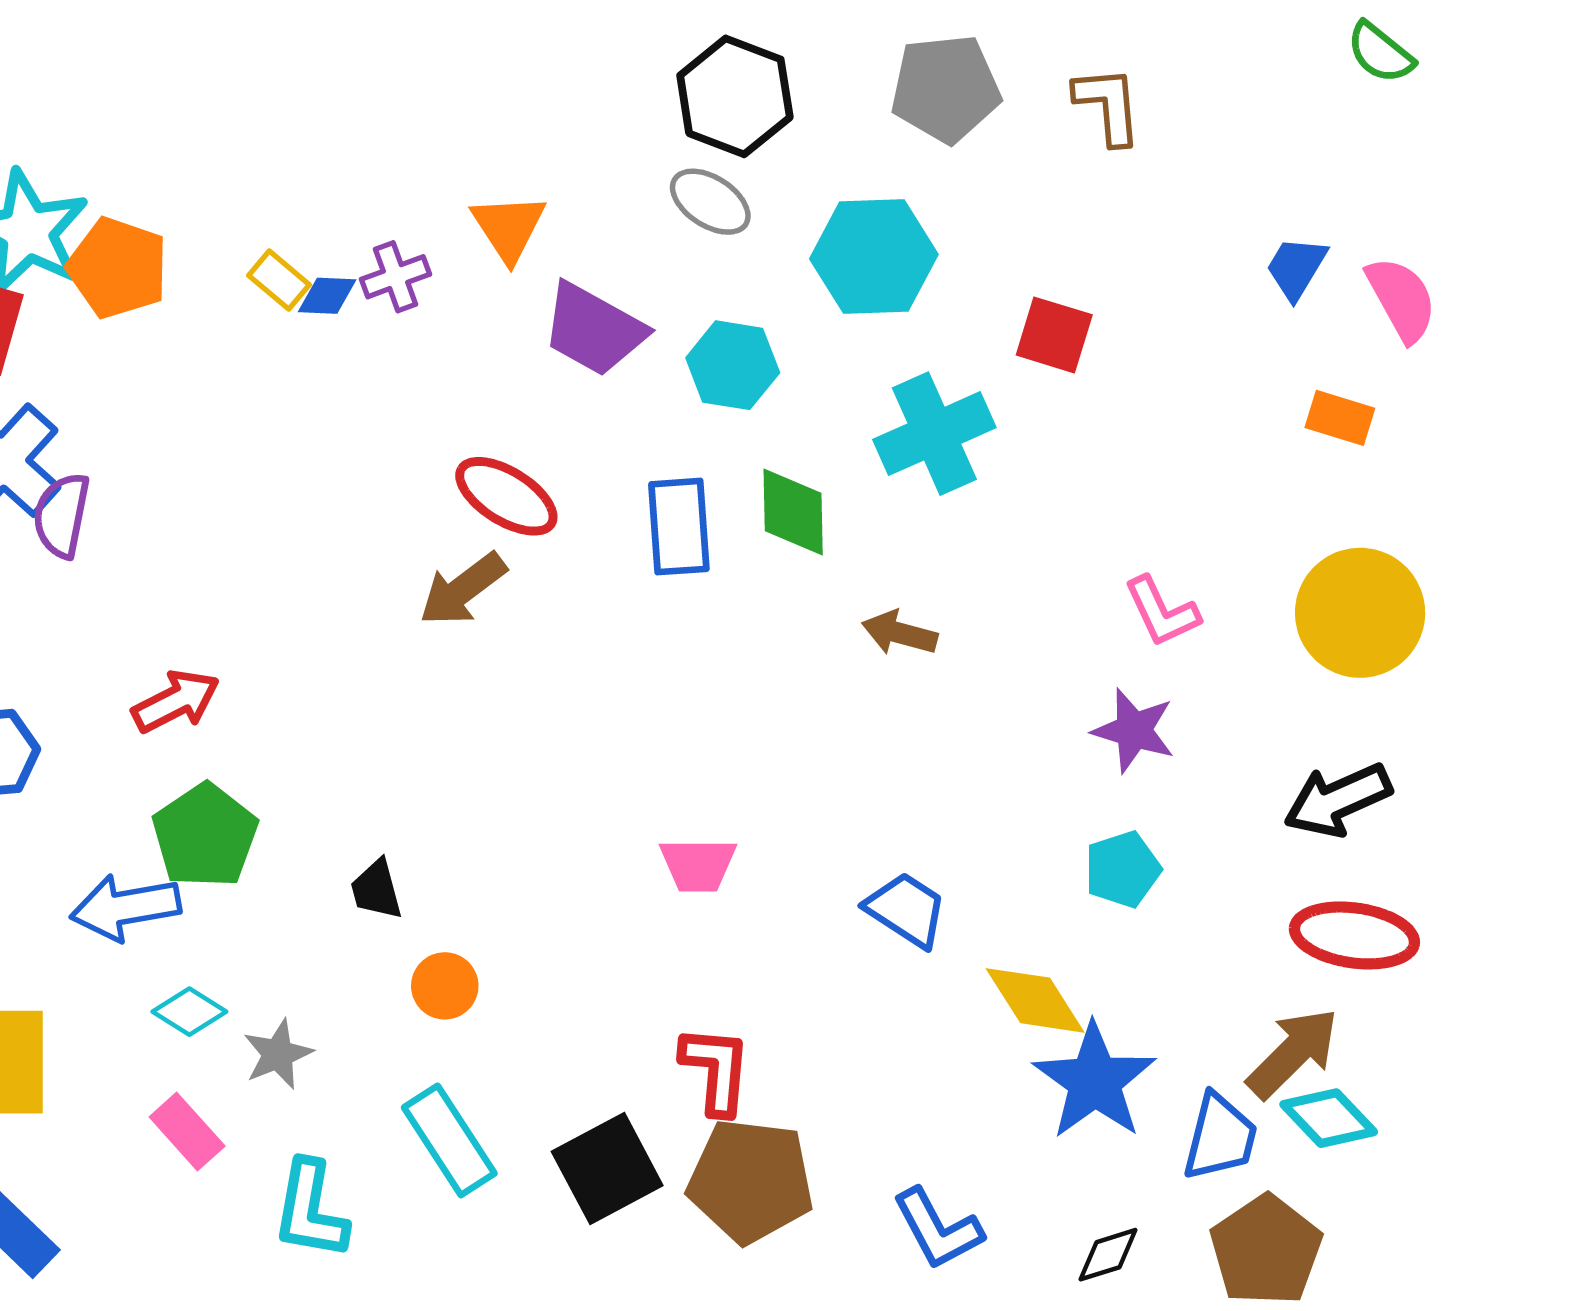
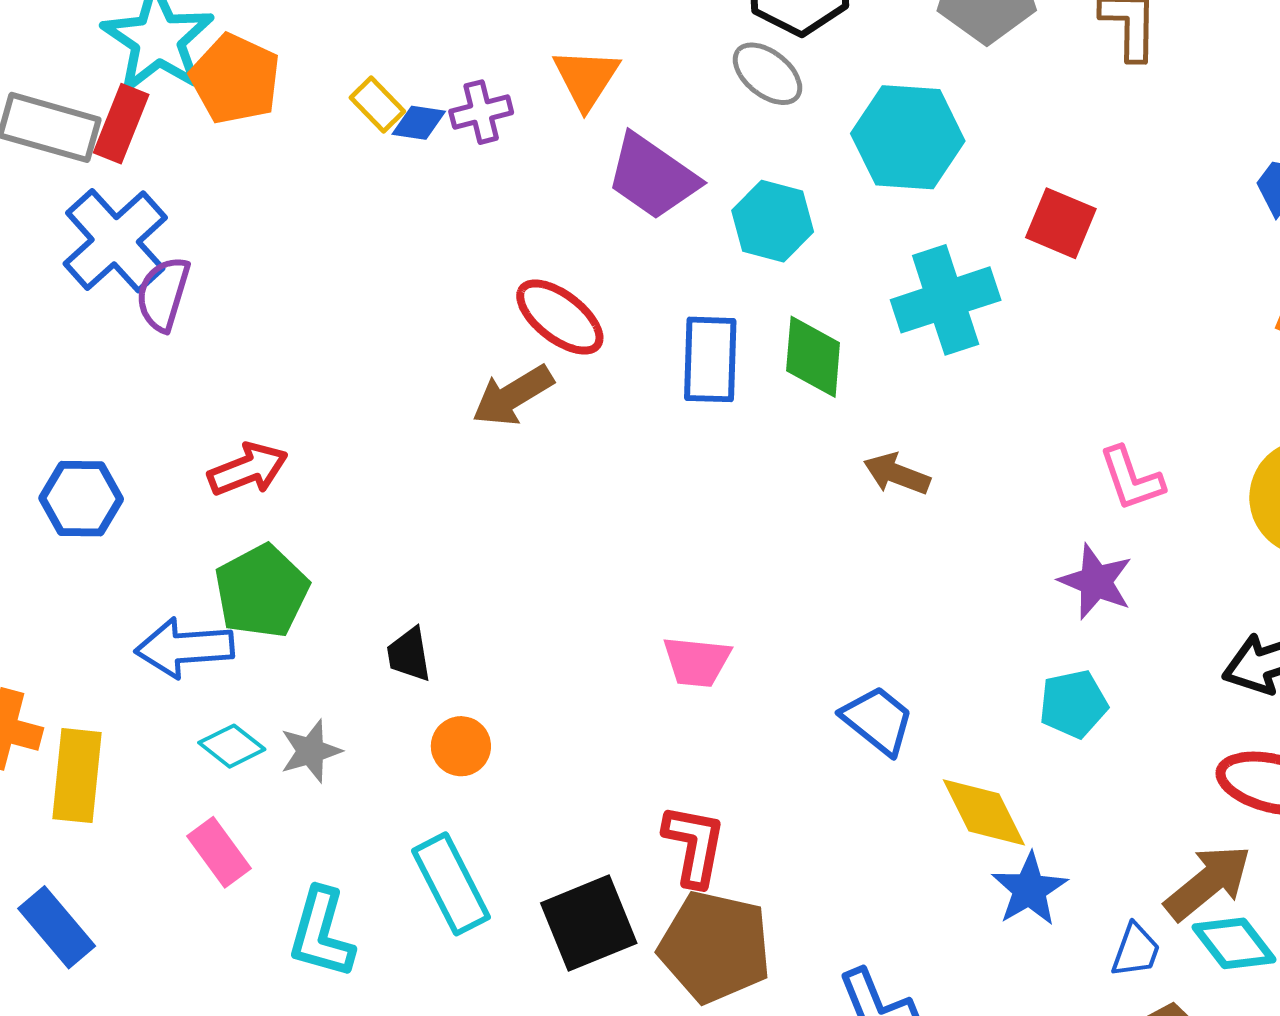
gray star: (278, 1054) -> (311, 751), moved
blue star: (1095, 1081) -> (1029, 889), size x0.7
blue trapezoid: (1220, 1137) -> (1136, 950), size x0.7

